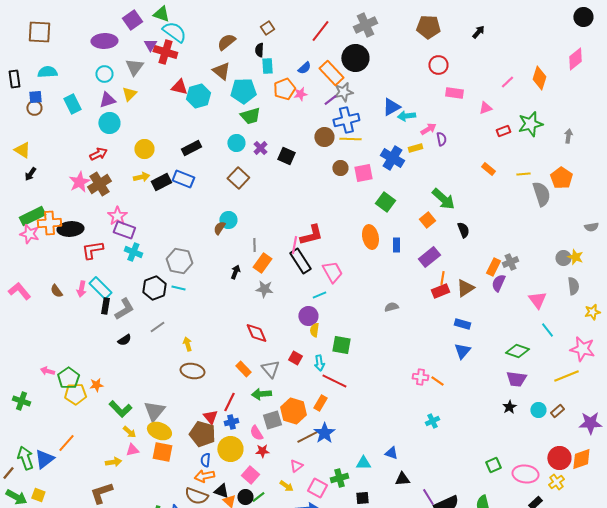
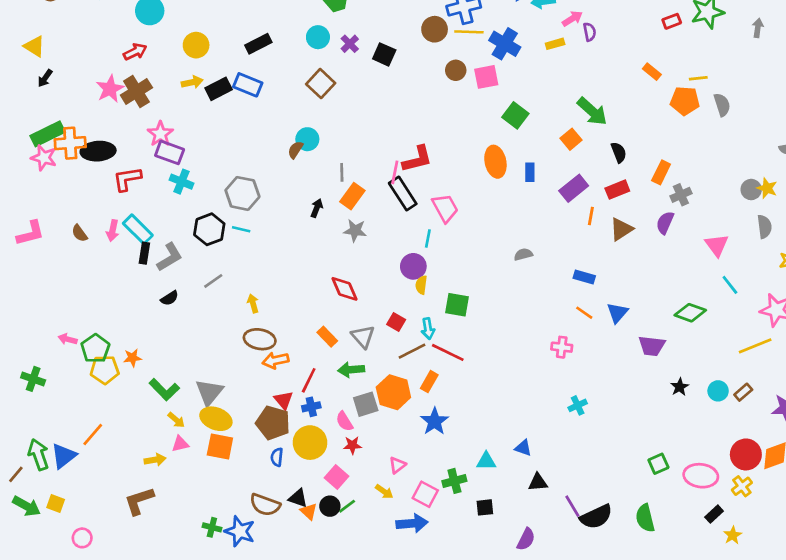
blue cross: (392, 158) -> (505, 44), moved
orange pentagon: (561, 178) -> (685, 101), moved, turned -30
gray semicircle: (541, 194) -> (722, 105), size x0.7
orange rectangle: (493, 267) -> (661, 172), moved
pink L-shape: (19, 291) -> (30, 233), turned 115
red rectangle: (440, 291) -> (617, 190), moved
cyan line: (319, 295) -> (428, 239), turned -56
blue rectangle: (462, 324) -> (584, 277), moved
purple trapezoid: (516, 379) -> (652, 346), moved
orange line: (437, 381) -> (584, 313), moved
brown line: (307, 437) -> (412, 351), moved
orange arrow: (204, 476) -> (276, 360), moved

